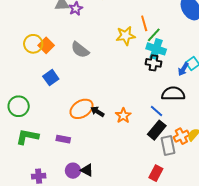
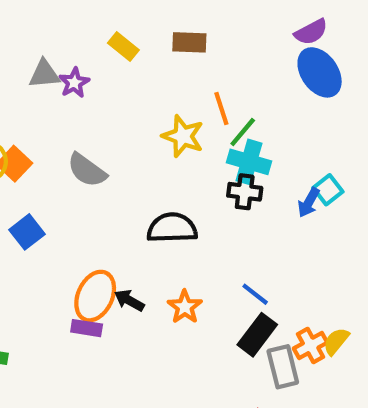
yellow star: (126, 36) -> (183, 136), turned 30
black semicircle: (173, 94) -> (172, 228), moved
orange ellipse: (82, 109) -> (95, 296), turned -30
purple rectangle: (63, 139) -> (87, 328), moved

